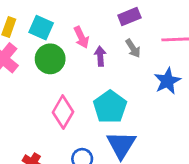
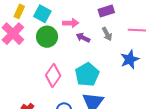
pink arrow: (81, 37) -> (71, 23), turned -70
purple arrow: (100, 56) -> (83, 38), turned -64

